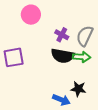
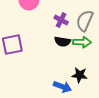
black semicircle: (63, 56) -> (63, 42), size x0.7

